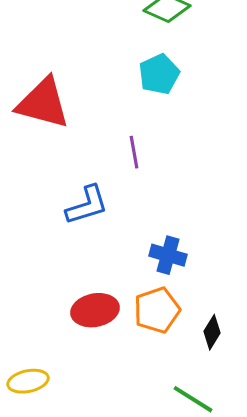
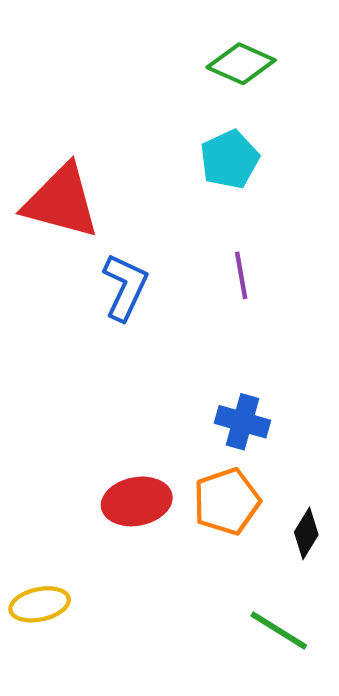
purple line: (134, 152) -> (241, 275), moved
blue L-shape: (87, 205) -> (125, 287), moved, turned -48

